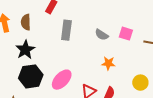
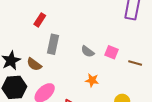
brown semicircle: (26, 22) -> (34, 64), moved, turned -56

